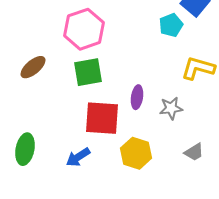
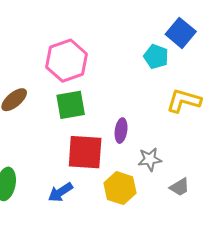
cyan pentagon: (171, 25) -> (156, 57), turned -30
gray star: (171, 108) -> (150, 159), moved

